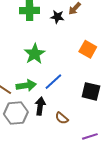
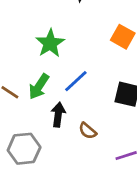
green arrow: (26, 85) -> (39, 87), turned 132
gray hexagon: (16, 113) -> (24, 149), moved

